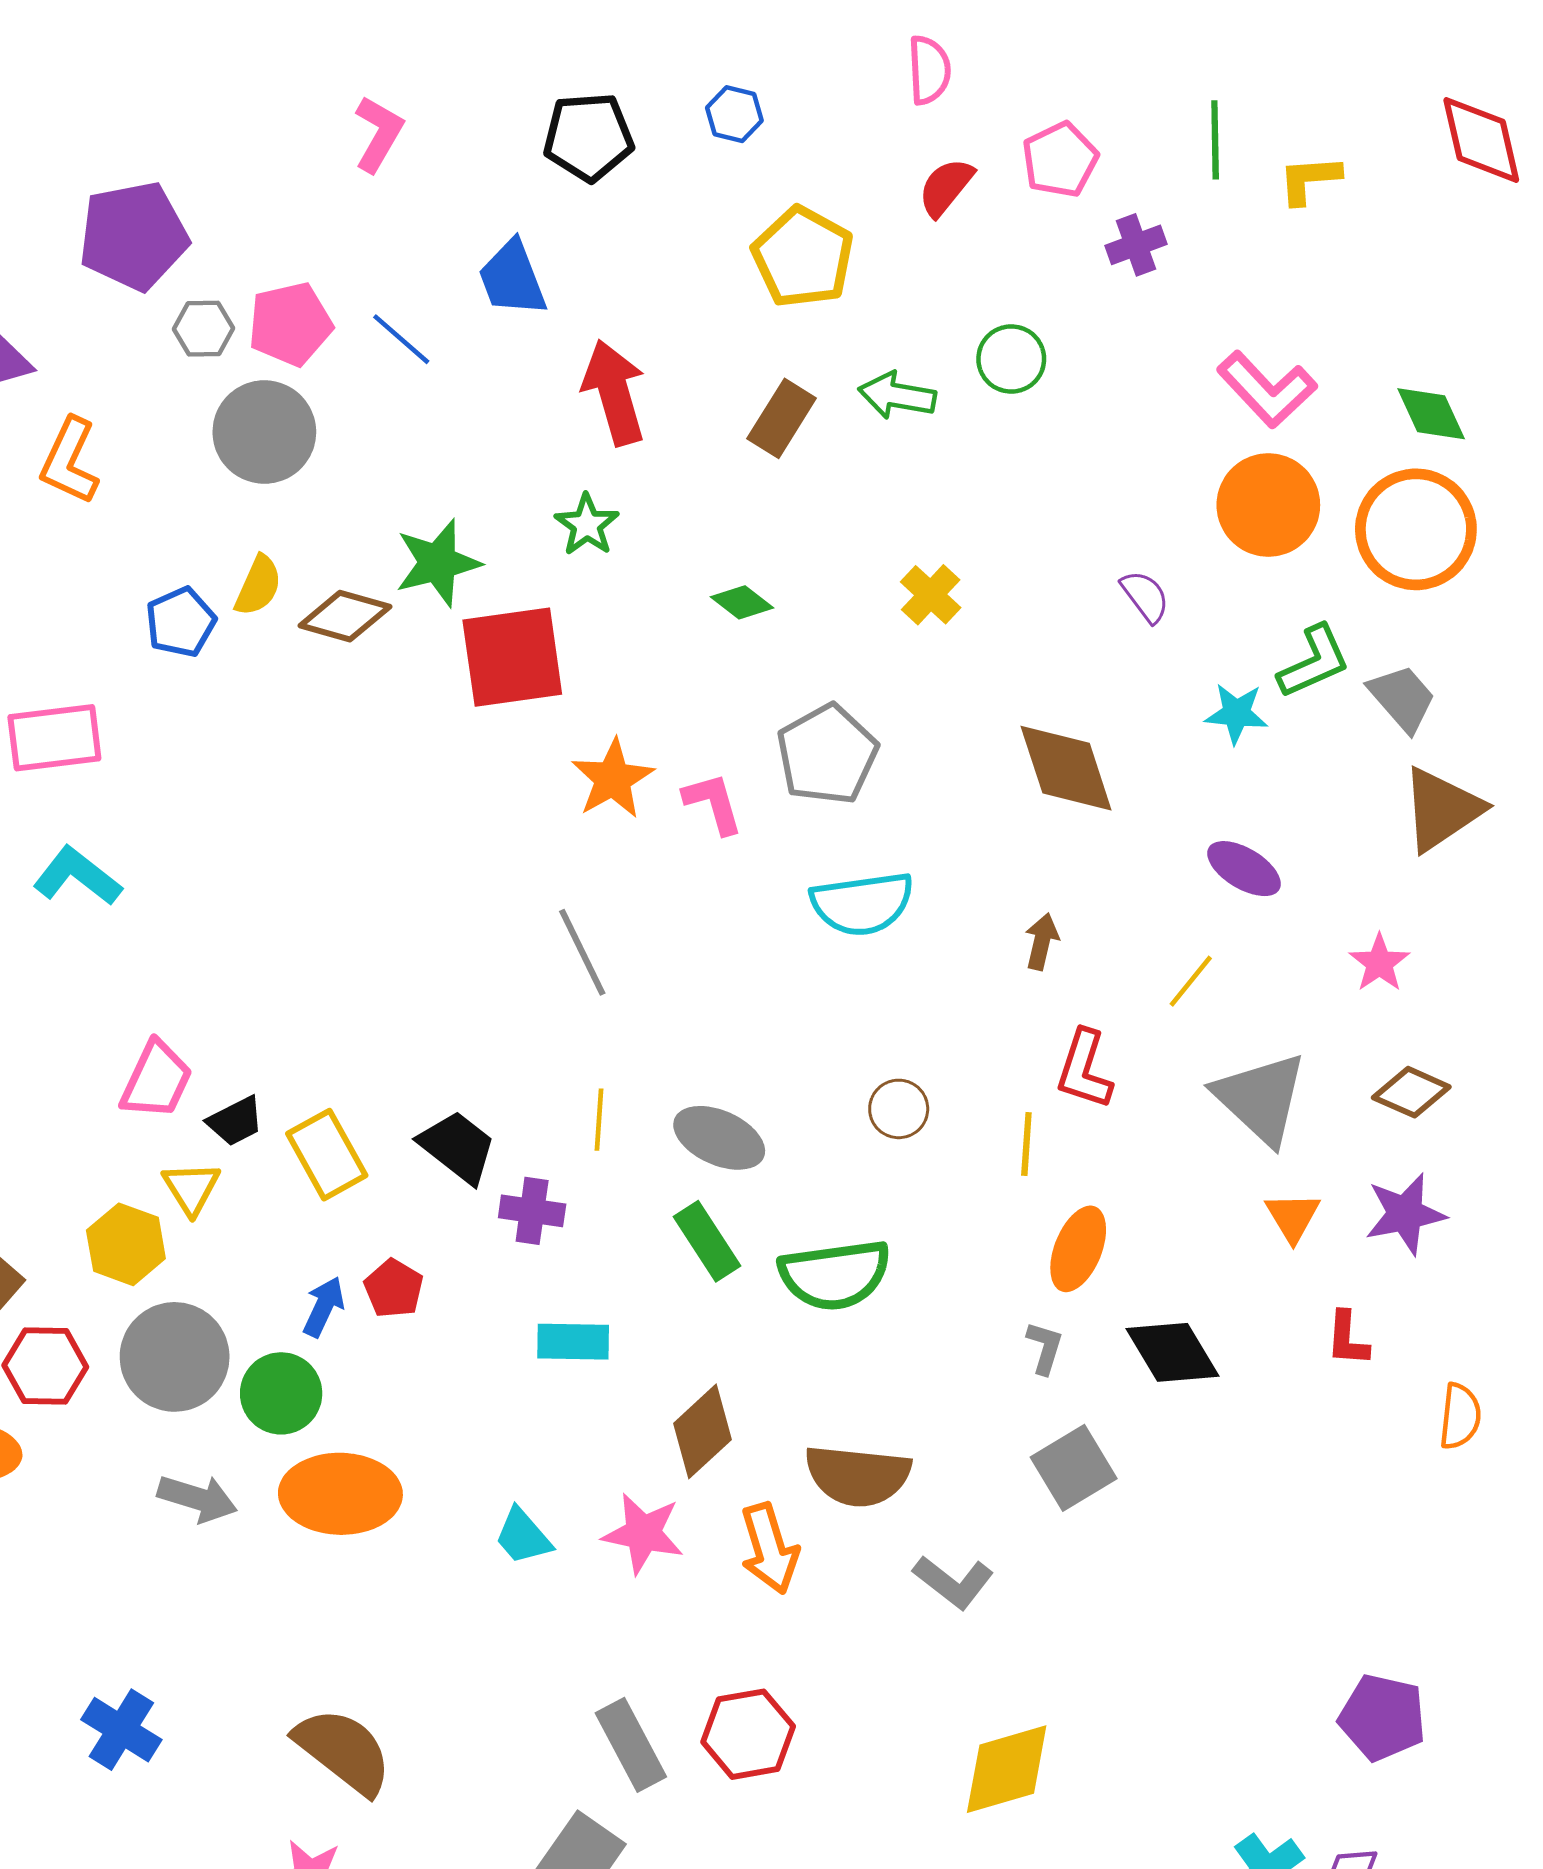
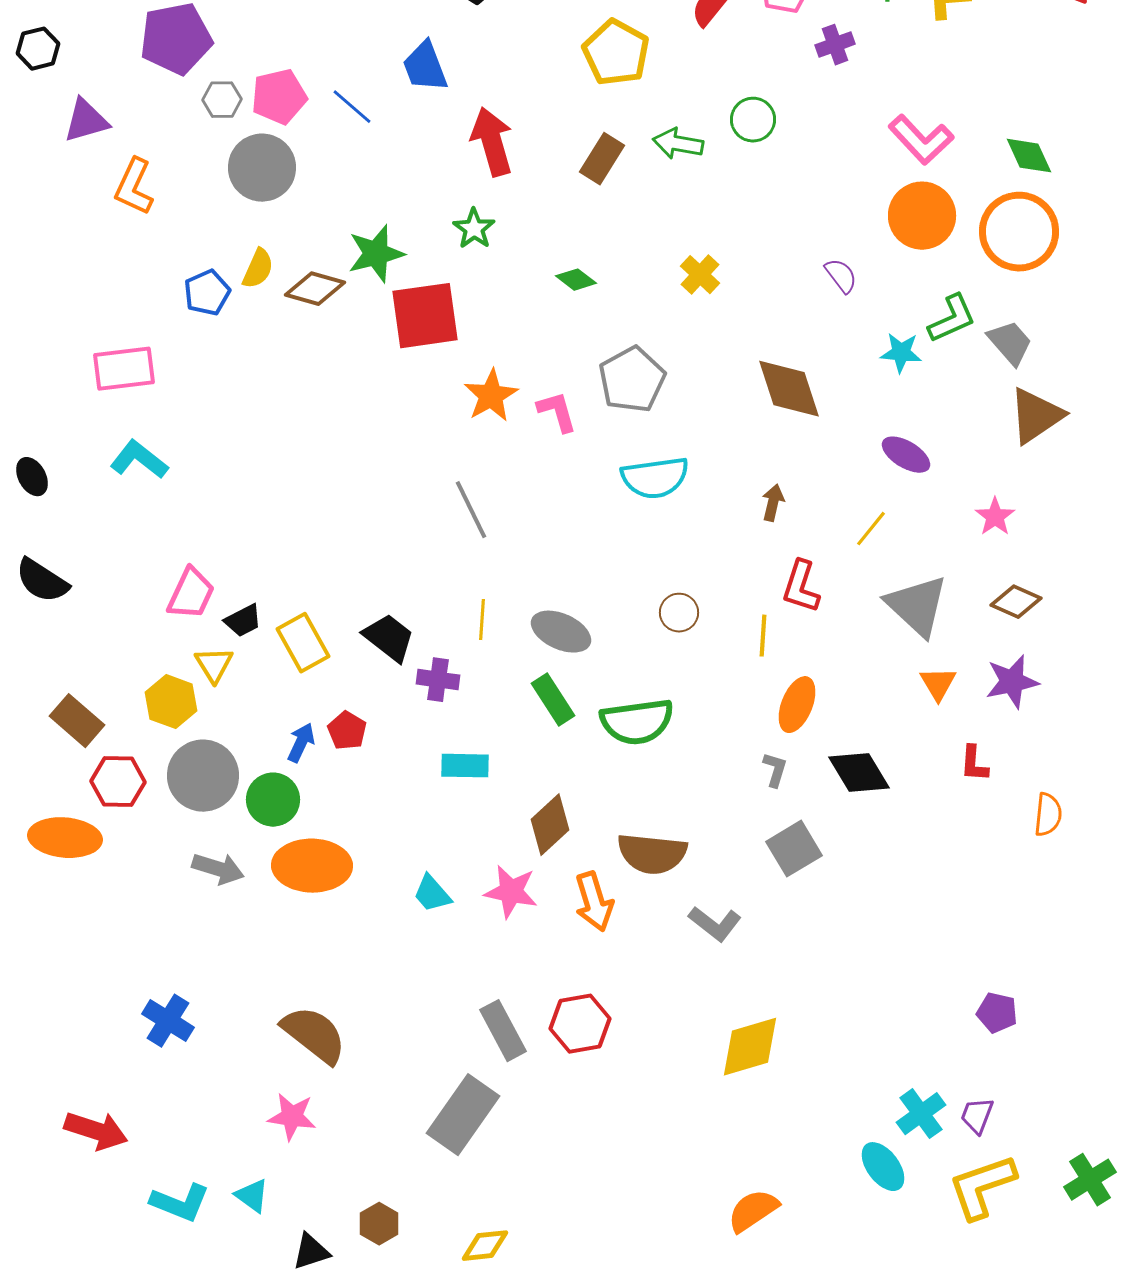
purple pentagon: (1382, 1717) -> (997, 1013), size x0.7

